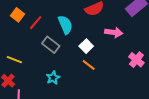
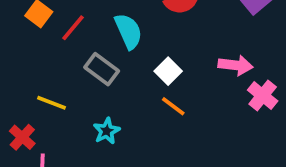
pink arrow: (114, 32) -> (236, 65), moved
yellow line: (14, 60) -> (51, 103), moved

